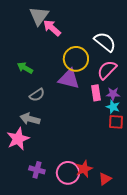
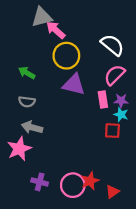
gray triangle: (39, 16) -> (42, 17), turned 40
yellow circle: (76, 59) -> (66, 56), moved
gray semicircle: (37, 95) -> (27, 102), moved, turned 42
red square: (116, 122) -> (112, 131), moved

